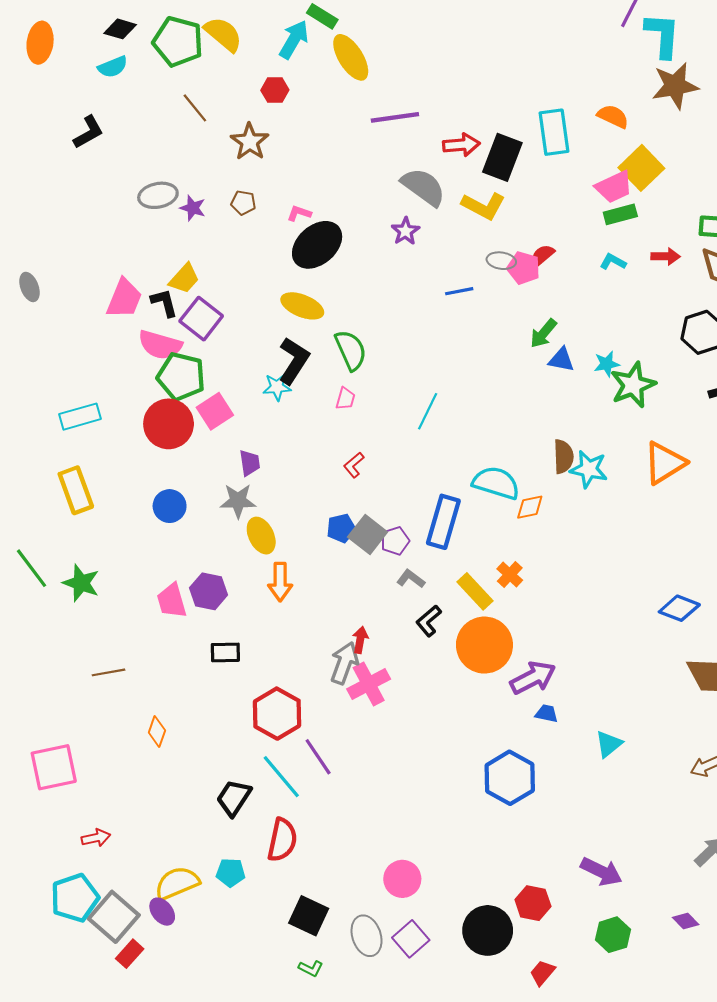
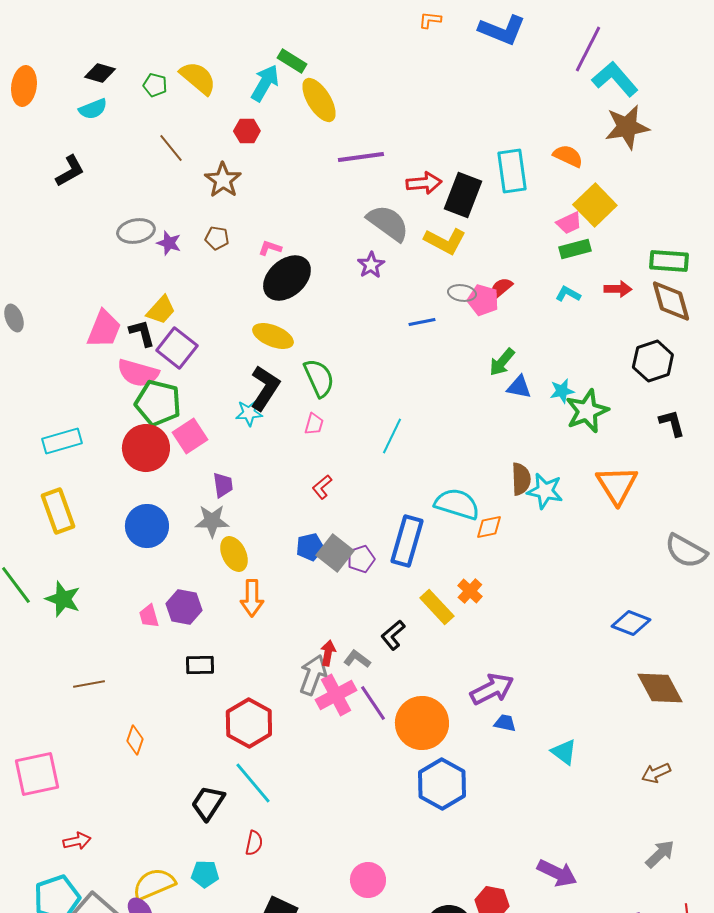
cyan L-shape: (662, 35) -> (615, 79), turned -45
green pentagon: (178, 42) -> (155, 85), size x0.5
pink trapezoid: (614, 187) -> (569, 223), size x0.7
orange triangle: (665, 463) -> (617, 485), turned -30
blue circle: (170, 506) -> (147, 526), size x1.4
gray L-shape: (411, 579) -> (357, 659), moved
pink trapezoid: (172, 601) -> (149, 616), size x0.7
orange circle: (484, 645) -> (422, 723), moved
cyan triangle: (609, 744) -> (564, 752), turned -44
purple line: (318, 757) -> (373, 703), moved
blue hexagon: (510, 778) -> (442, 784), moved
red semicircle: (282, 840) -> (254, 843), size x0.6

